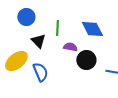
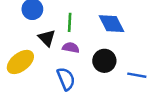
purple semicircle: (70, 47) -> (71, 48), moved
blue semicircle: (40, 72) -> (66, 79), moved

